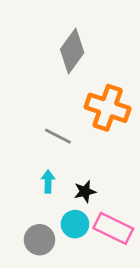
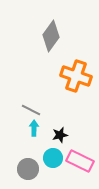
gray line: (58, 136) -> (31, 110), moved

